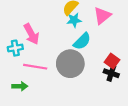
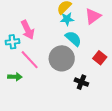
cyan semicircle: (82, 41) -> (73, 39), turned -96
pink line: (35, 67) -> (30, 60), turned 35
black cross: (111, 73) -> (81, 82), moved

